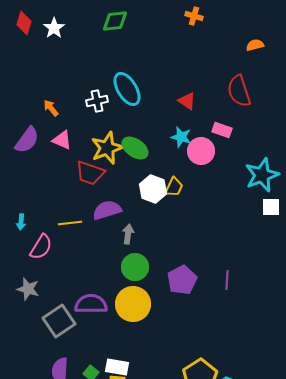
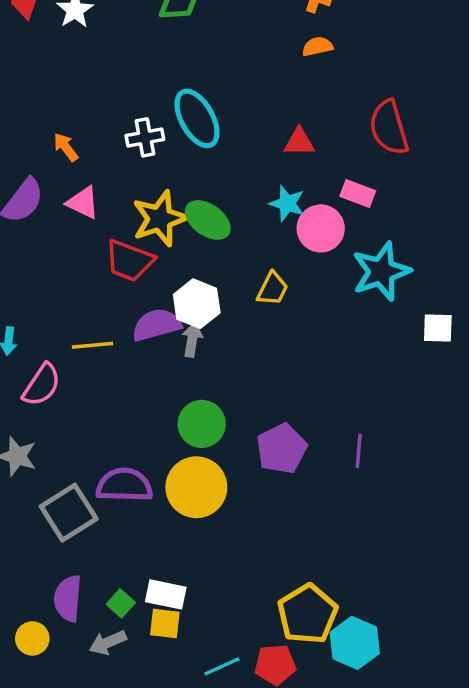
orange semicircle: (255, 45) -> (318, 47), moved
red triangle: (187, 101) -> (299, 142), turned -36
cyan star: (262, 175) -> (381, 271), moved
white hexagon: (153, 189) -> (197, 304), moved
gray arrow: (128, 234) -> (192, 340), moved

